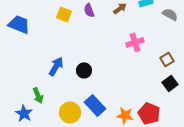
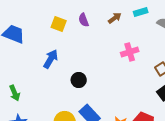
blue arrow: (56, 66) -> (51, 59), moved
green arrow: (38, 95) -> (15, 93), moved

